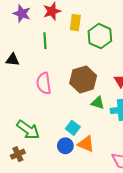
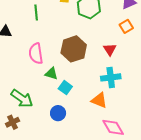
green triangle: (98, 103) -> (51, 74), moved
cyan square: (73, 128) -> (65, 88), moved
orange triangle: (86, 144) -> (99, 100), moved

